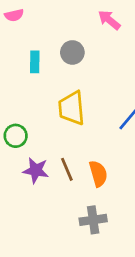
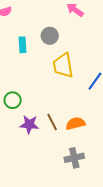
yellow trapezoid: (72, 108) -> (63, 65), moved
orange semicircle: (98, 174) -> (75, 123), turned -84

